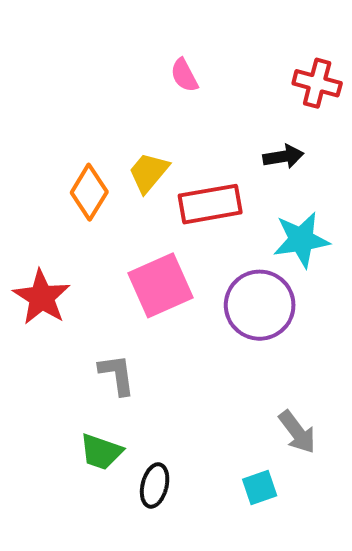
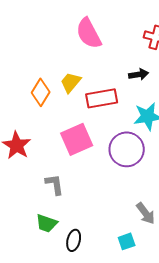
pink semicircle: (184, 75) -> (89, 33), size x1.8

